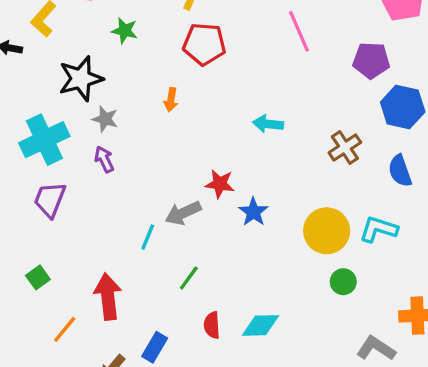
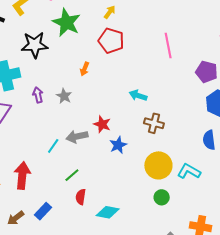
green star: (125, 31) -> (66, 23), size x1.8
gray star: (105, 119) -> (64, 96), moved
brown cross: (345, 148) -> (154, 123), moved, turned 36
red semicircle: (212, 325) -> (81, 197), moved

